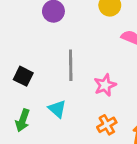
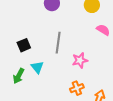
black square: (23, 76) -> (24, 45), turned 32
cyan triangle: (57, 109) -> (37, 67), moved

